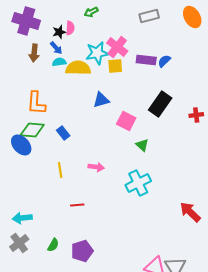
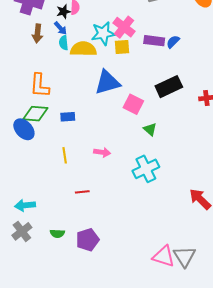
cyan semicircle: (59, 62) -> (64, 43), turned -88
blue triangle: (101, 100) -> (107, 82), size x1.5
black rectangle: (160, 104) -> (169, 87), turned 30
blue rectangle: (63, 133) -> (68, 117), turned -56
green semicircle: (53, 245) -> (57, 233), turned 64

